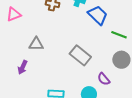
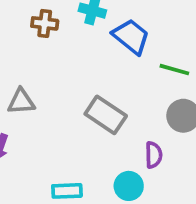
purple semicircle: (104, 79) -> (154, 155), turned -136

